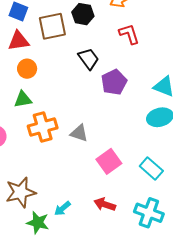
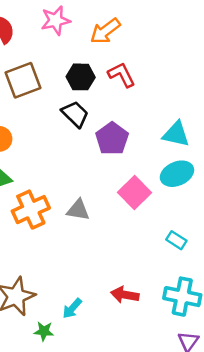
black hexagon: (83, 14) -> (81, 77), moved
pink square: (109, 161) -> (135, 193), moved
cyan rectangle: (151, 169) -> (176, 240), size x0.7
green star: (38, 223) -> (44, 331), size x0.7

